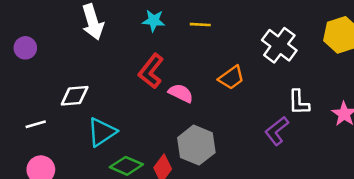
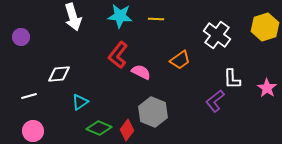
cyan star: (154, 21) -> (120, 16), size x1.4
cyan triangle: (102, 132) -> (80, 102), size x0.7

